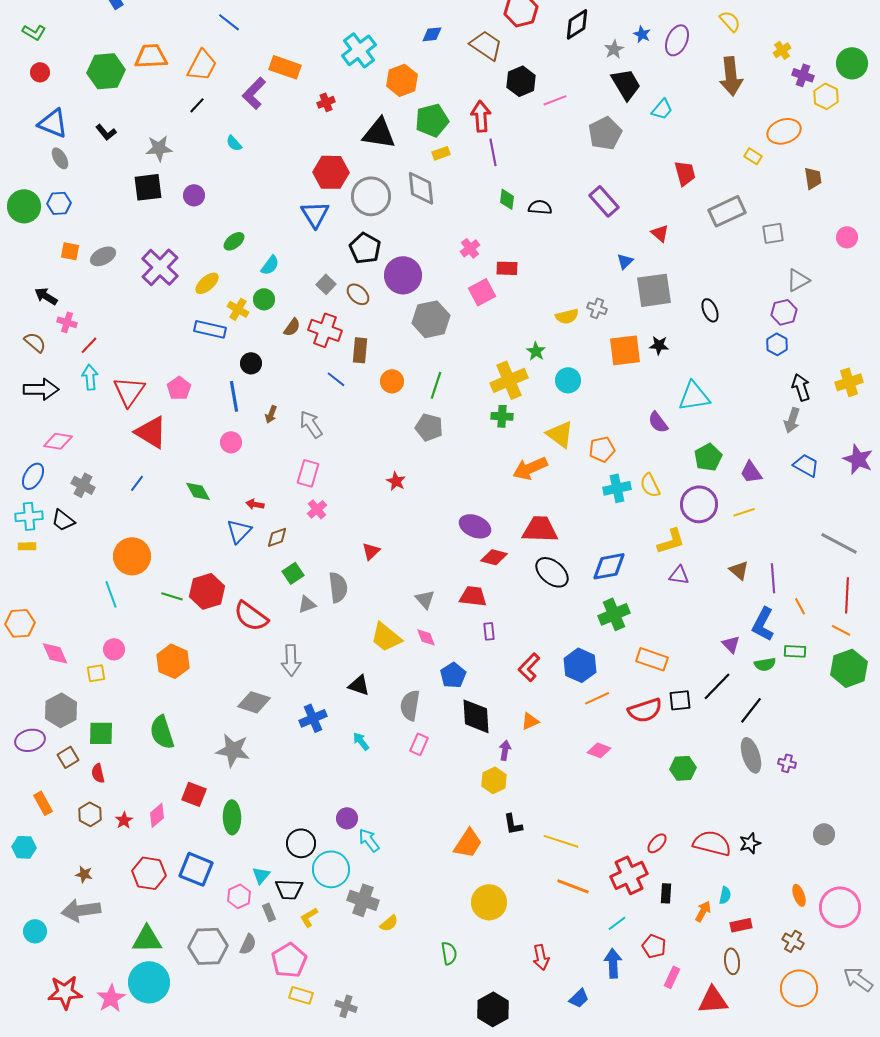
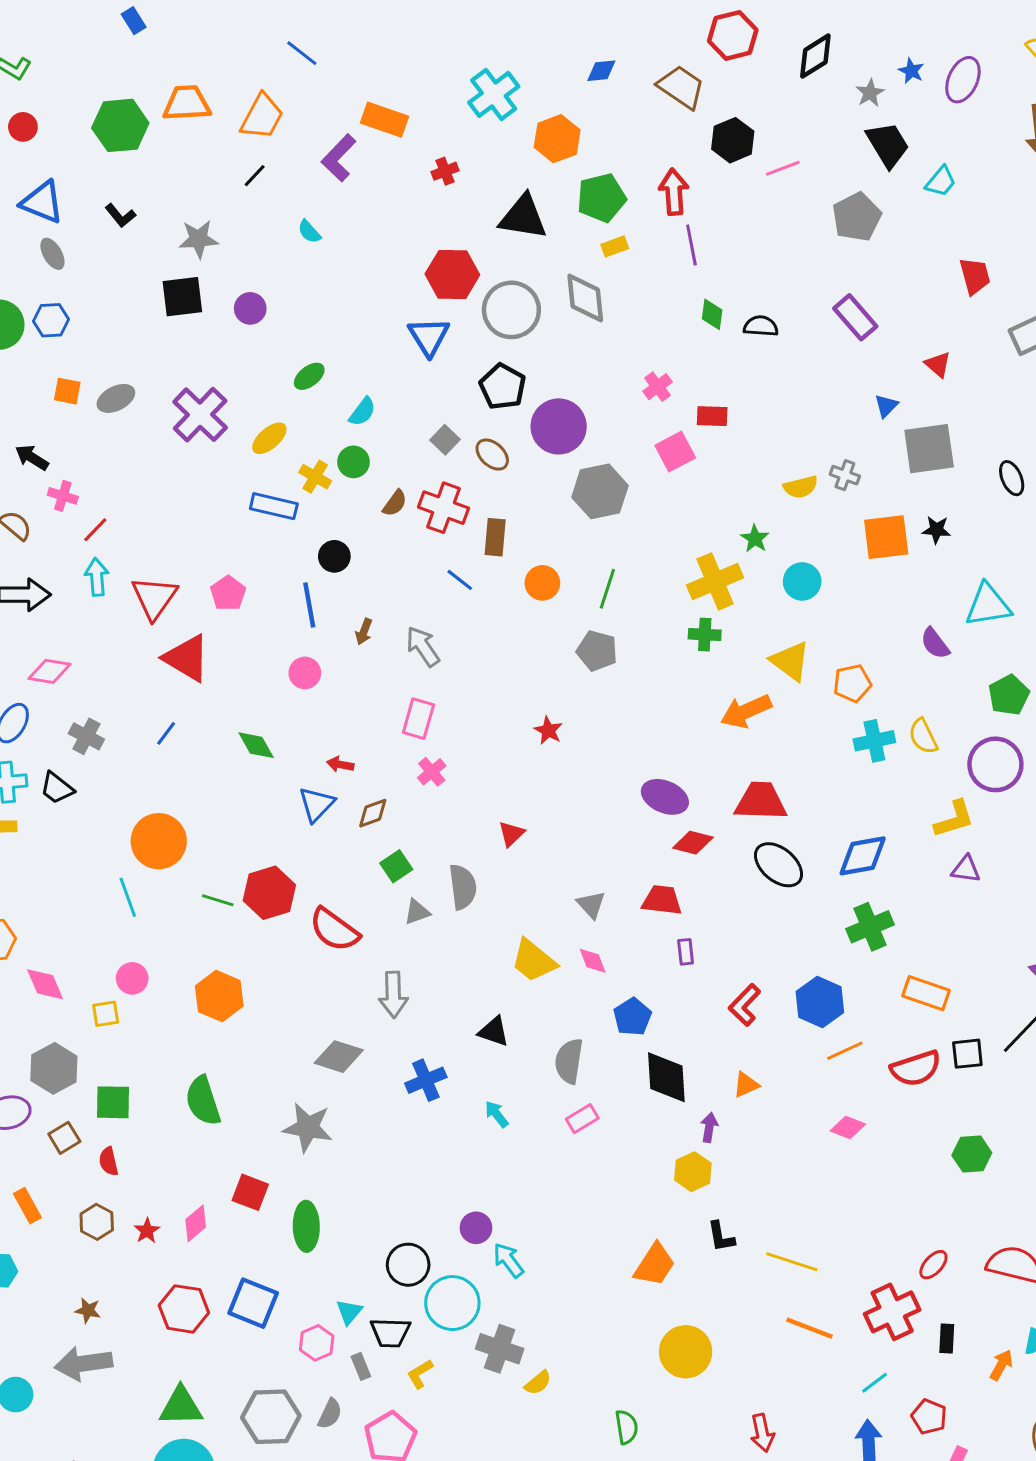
pink rectangle: (419, 744) -> (582, 1119), turned 35

